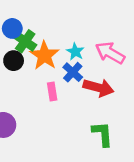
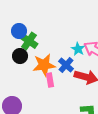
cyan star: (75, 52) -> (78, 49), moved
orange star: (44, 55) -> (44, 65), moved, turned 30

